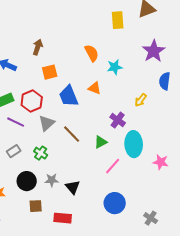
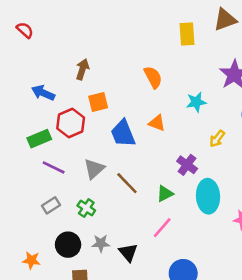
cyan star: (115, 67) -> (196, 102), moved
red hexagon: (32, 101) -> (71, 123), moved
pink line: (113, 166) -> (162, 228), moved

